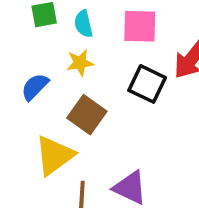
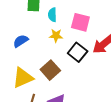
yellow star: (80, 63) -> (56, 36), moved
brown square: (87, 115) -> (50, 70), moved

